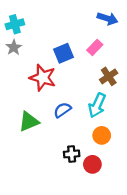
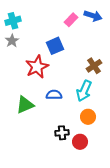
pink rectangle: (95, 47) -> (71, 20), moved
red star: (43, 78) -> (37, 67), turned 30
blue semicircle: (62, 110) -> (54, 95), turned 35

